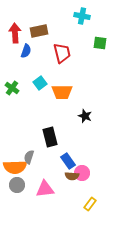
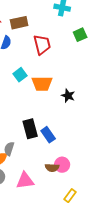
green square: (100, 43) -> (80, 35), turned -32
black star: (85, 116) -> (68, 96), moved
blue rectangle: (68, 161) -> (48, 135), moved

